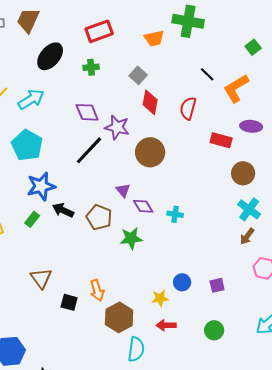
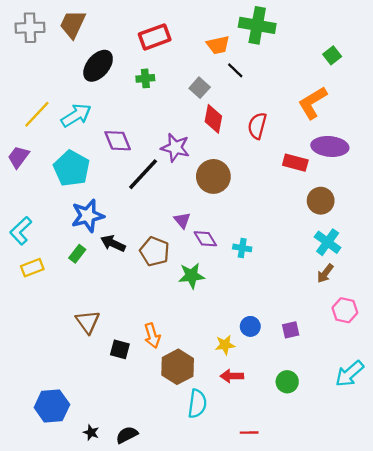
black line: (207, 74) -> (235, 70), moved
purple diamond: (87, 112) -> (118, 141), moved
purple ellipse: (251, 126) -> (330, 146), size x1.4

